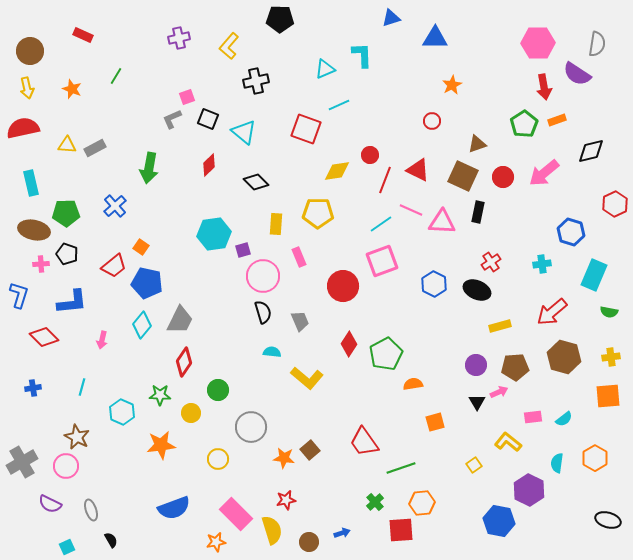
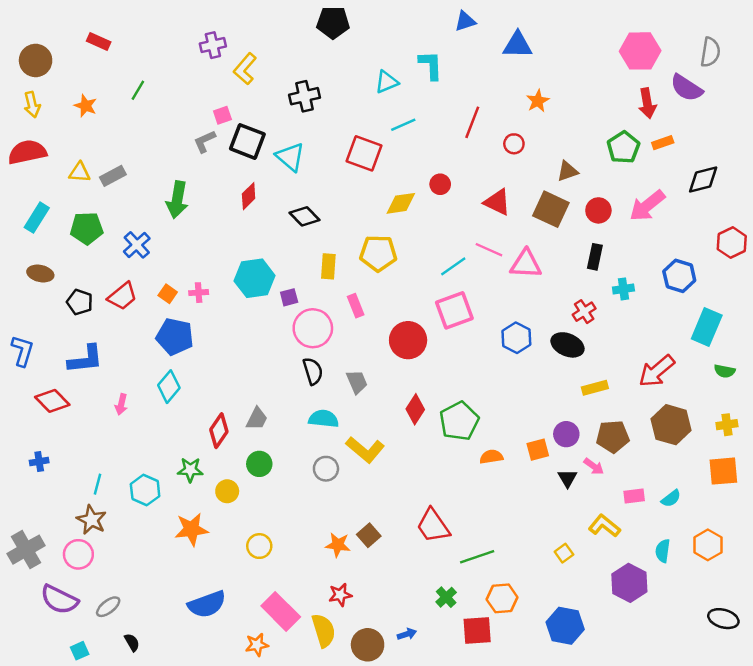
yellow L-shape: (229, 46) -> (245, 69), moved
black square: (208, 119) -> (247, 141), size x1.4
red line: (385, 180) -> (472, 122), moved
cyan rectangle: (31, 183) -> (37, 218), turned 45
black rectangle: (478, 212) -> (595, 257), moved
green pentagon: (66, 213) -> (87, 228), moved
brown ellipse: (34, 230) -> (40, 274), size x0.7
pink cross: (41, 264) -> (199, 293), moved
cyan cross: (542, 264) -> (623, 289), moved
red trapezoid: (114, 266) -> (122, 296), moved
gray trapezoid: (180, 320) -> (257, 419), moved, size x0.7
cyan semicircle: (272, 352) -> (324, 419), size x1.4
cyan line: (82, 387) -> (97, 484), moved
pink arrow: (499, 392) -> (594, 466), turned 60
orange square: (435, 422) -> (538, 450), moved
gray circle: (251, 427) -> (326, 469), moved, size x0.7
purple semicircle: (50, 504) -> (59, 600), size x1.4
gray ellipse: (91, 510) -> (108, 607), turned 70
blue hexagon: (499, 521) -> (565, 626), moved
brown circle: (309, 542) -> (368, 645), size x1.4

